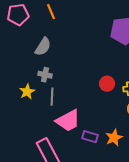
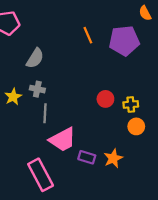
orange line: (51, 12) -> (88, 35), moved
yellow star: (27, 92) -> (13, 97), moved

